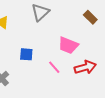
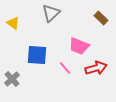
blue square: (26, 54) -> (37, 55), size x1.5

